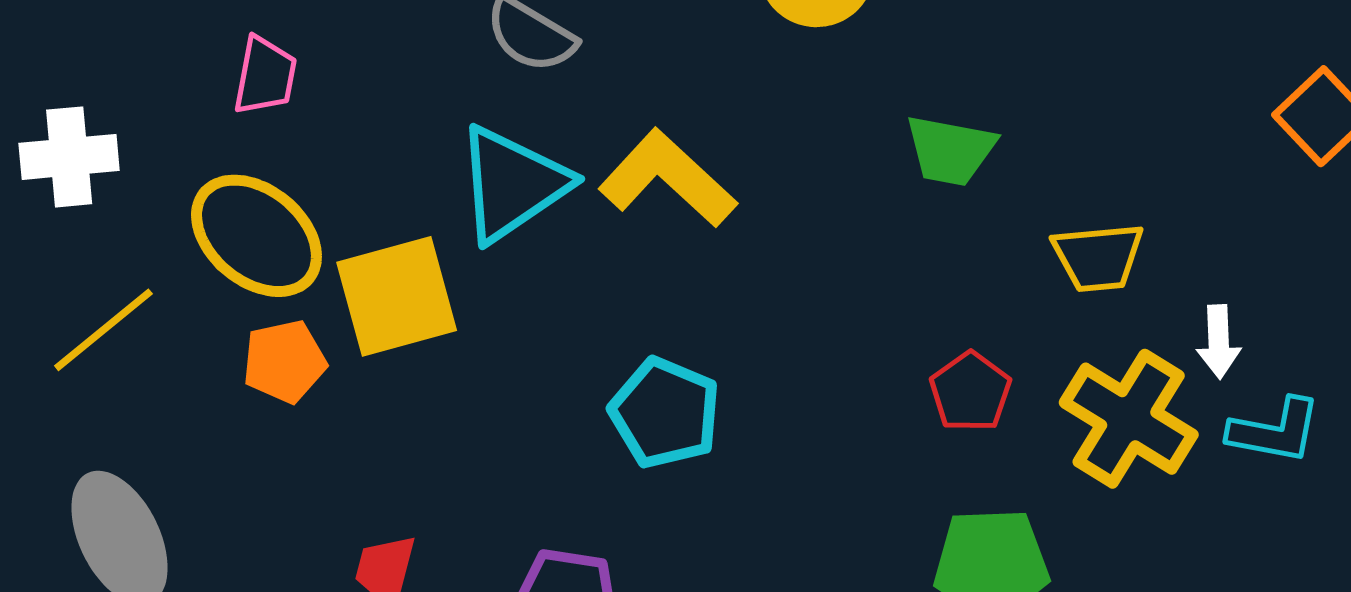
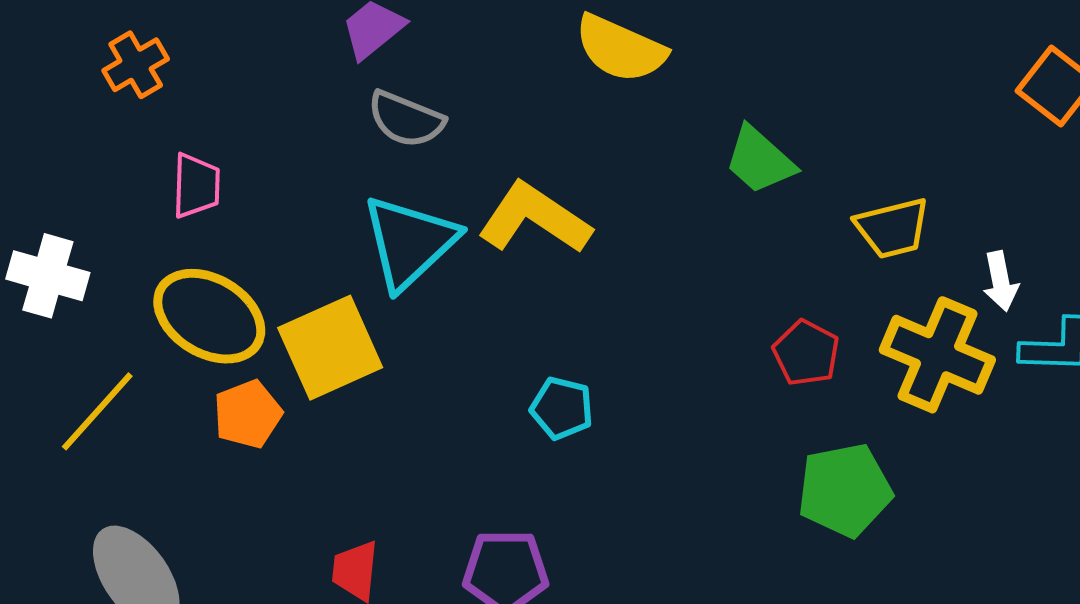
green trapezoid: (950, 150) -> (760, 160), turned 40
white cross: (69, 157) -> (48, 276), turned 30
cyan pentagon: (665, 413) -> (562, 408), size x0.7

